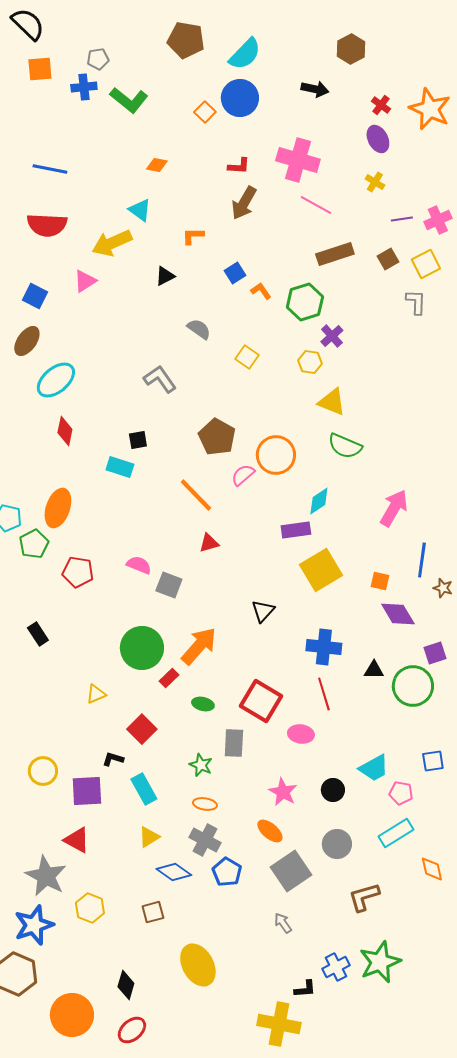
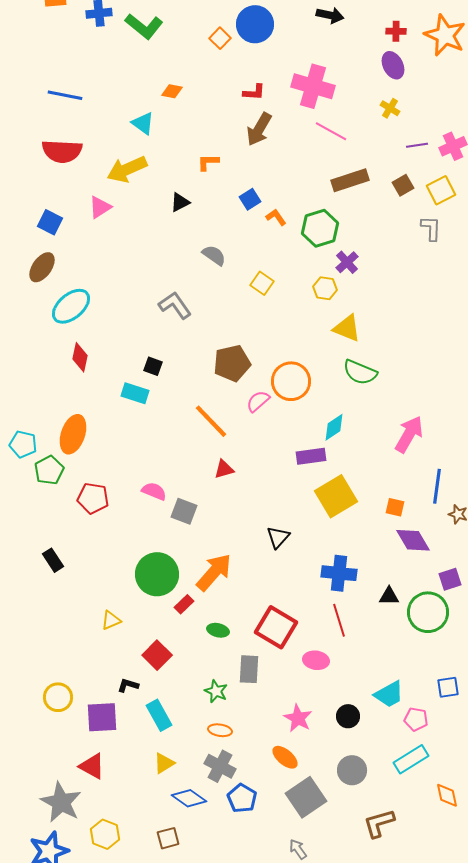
red cross: (381, 105) -> (396, 31), turned -36
cyan triangle: (140, 210) -> (143, 123), moved
brown pentagon: (217, 437) -> (232, 363), turned 30
black square: (138, 440) -> (153, 366), turned 30

